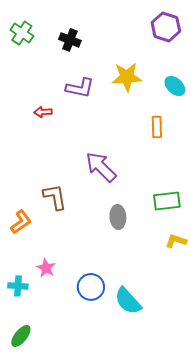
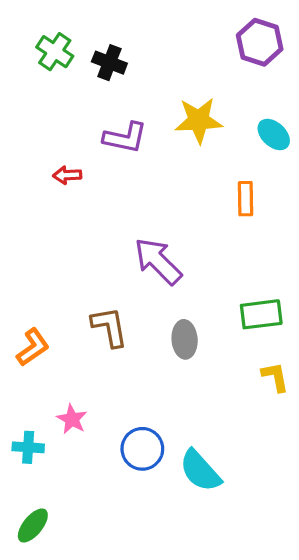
green cross: (22, 33) -> (55, 52), moved
brown L-shape: (55, 197) -> (109, 327), moved
yellow L-shape: (176, 241) -> (275, 377), turned 60

